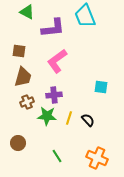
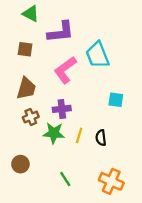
cyan trapezoid: (85, 16) -> (97, 55), moved
brown square: (19, 51) -> (25, 49), moved
black semicircle: (88, 120) -> (101, 138), turned -144

